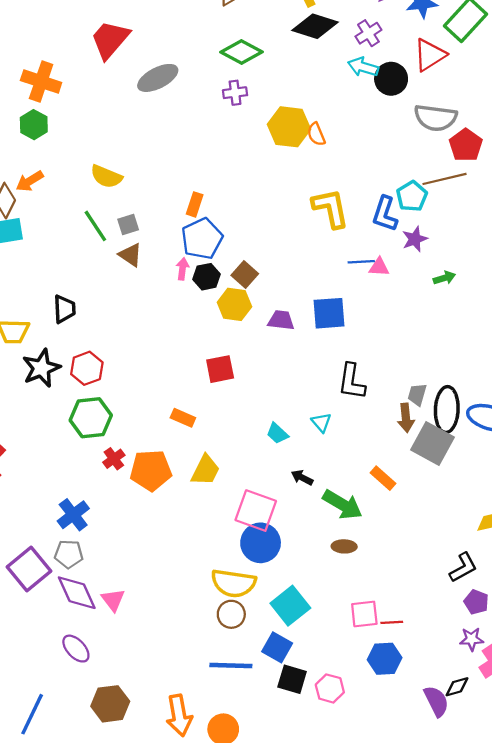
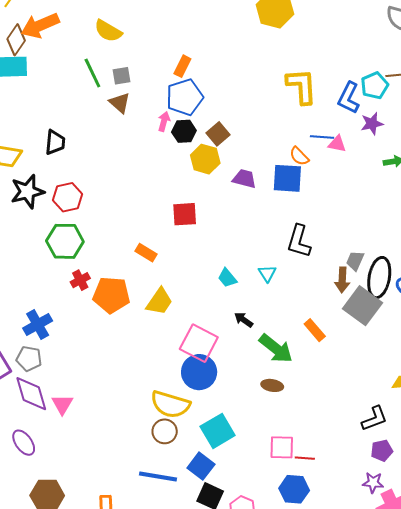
orange semicircle: (316, 134) -> (299, 156), moved, turned -30
orange arrow: (30, 181) -> (40, 25), size x1.5
purple pentagon: (476, 602) -> (382, 451), turned 30

